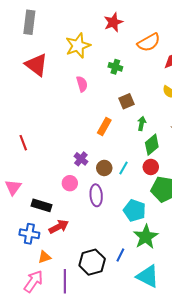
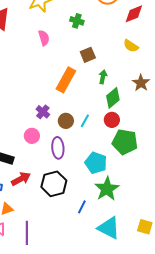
orange rectangle: (104, 126) -> (66, 80), size x1.4
black hexagon: (92, 262) -> (54, 184), moved

